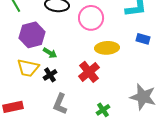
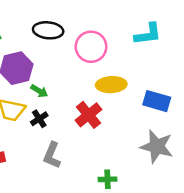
blue rectangle: (143, 39) -> (157, 101), moved, size x1.5
green cross: (103, 110) -> (107, 179), moved, turned 32

